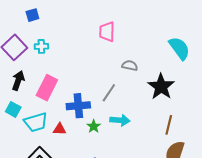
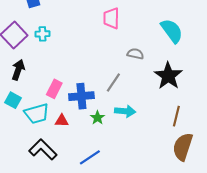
cyan semicircle: (179, 48) -> (172, 31), moved
pink rectangle: (47, 88) -> (54, 89), moved, size x0.7

